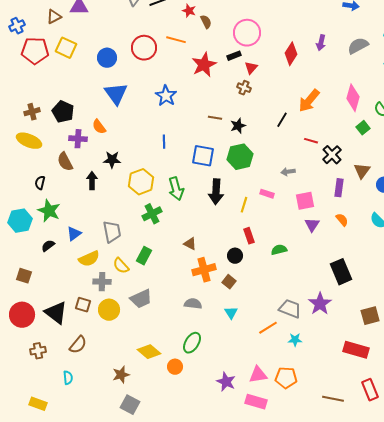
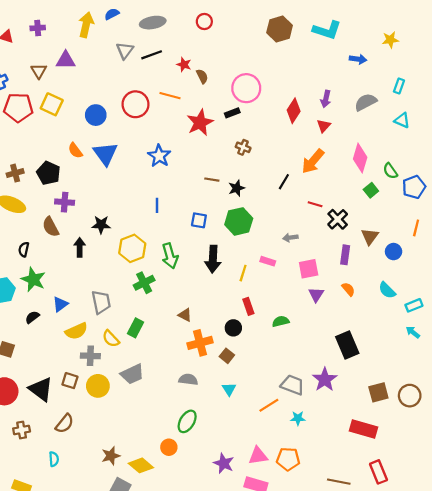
brown triangle: (54, 17) -> (39, 71), turned -35
red triangle: (251, 68) -> (324, 126), moved
orange semicircle: (99, 127) -> (75, 151), moved
blue square: (203, 156) -> (199, 220), size x0.7
yellow diamond: (149, 352) -> (141, 465), moved

